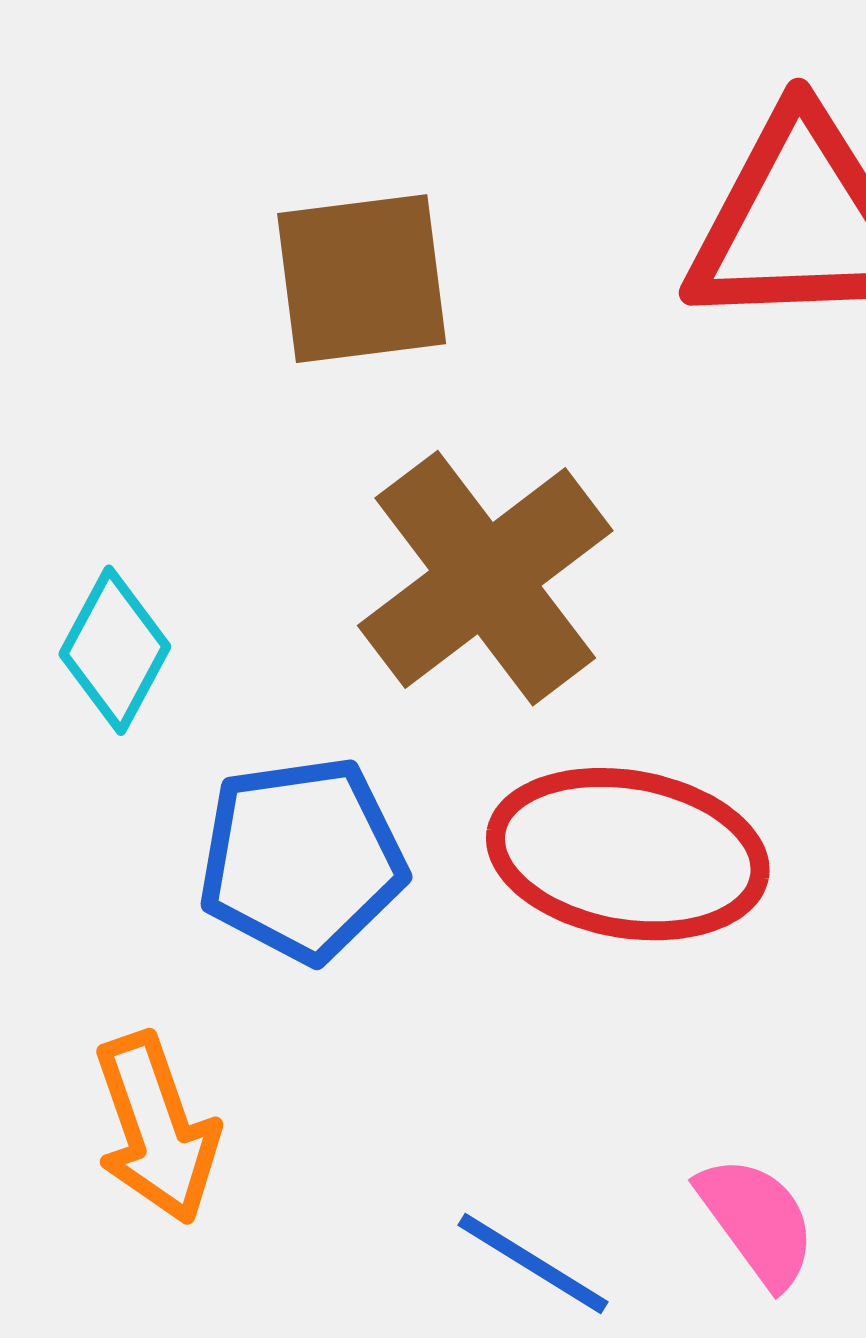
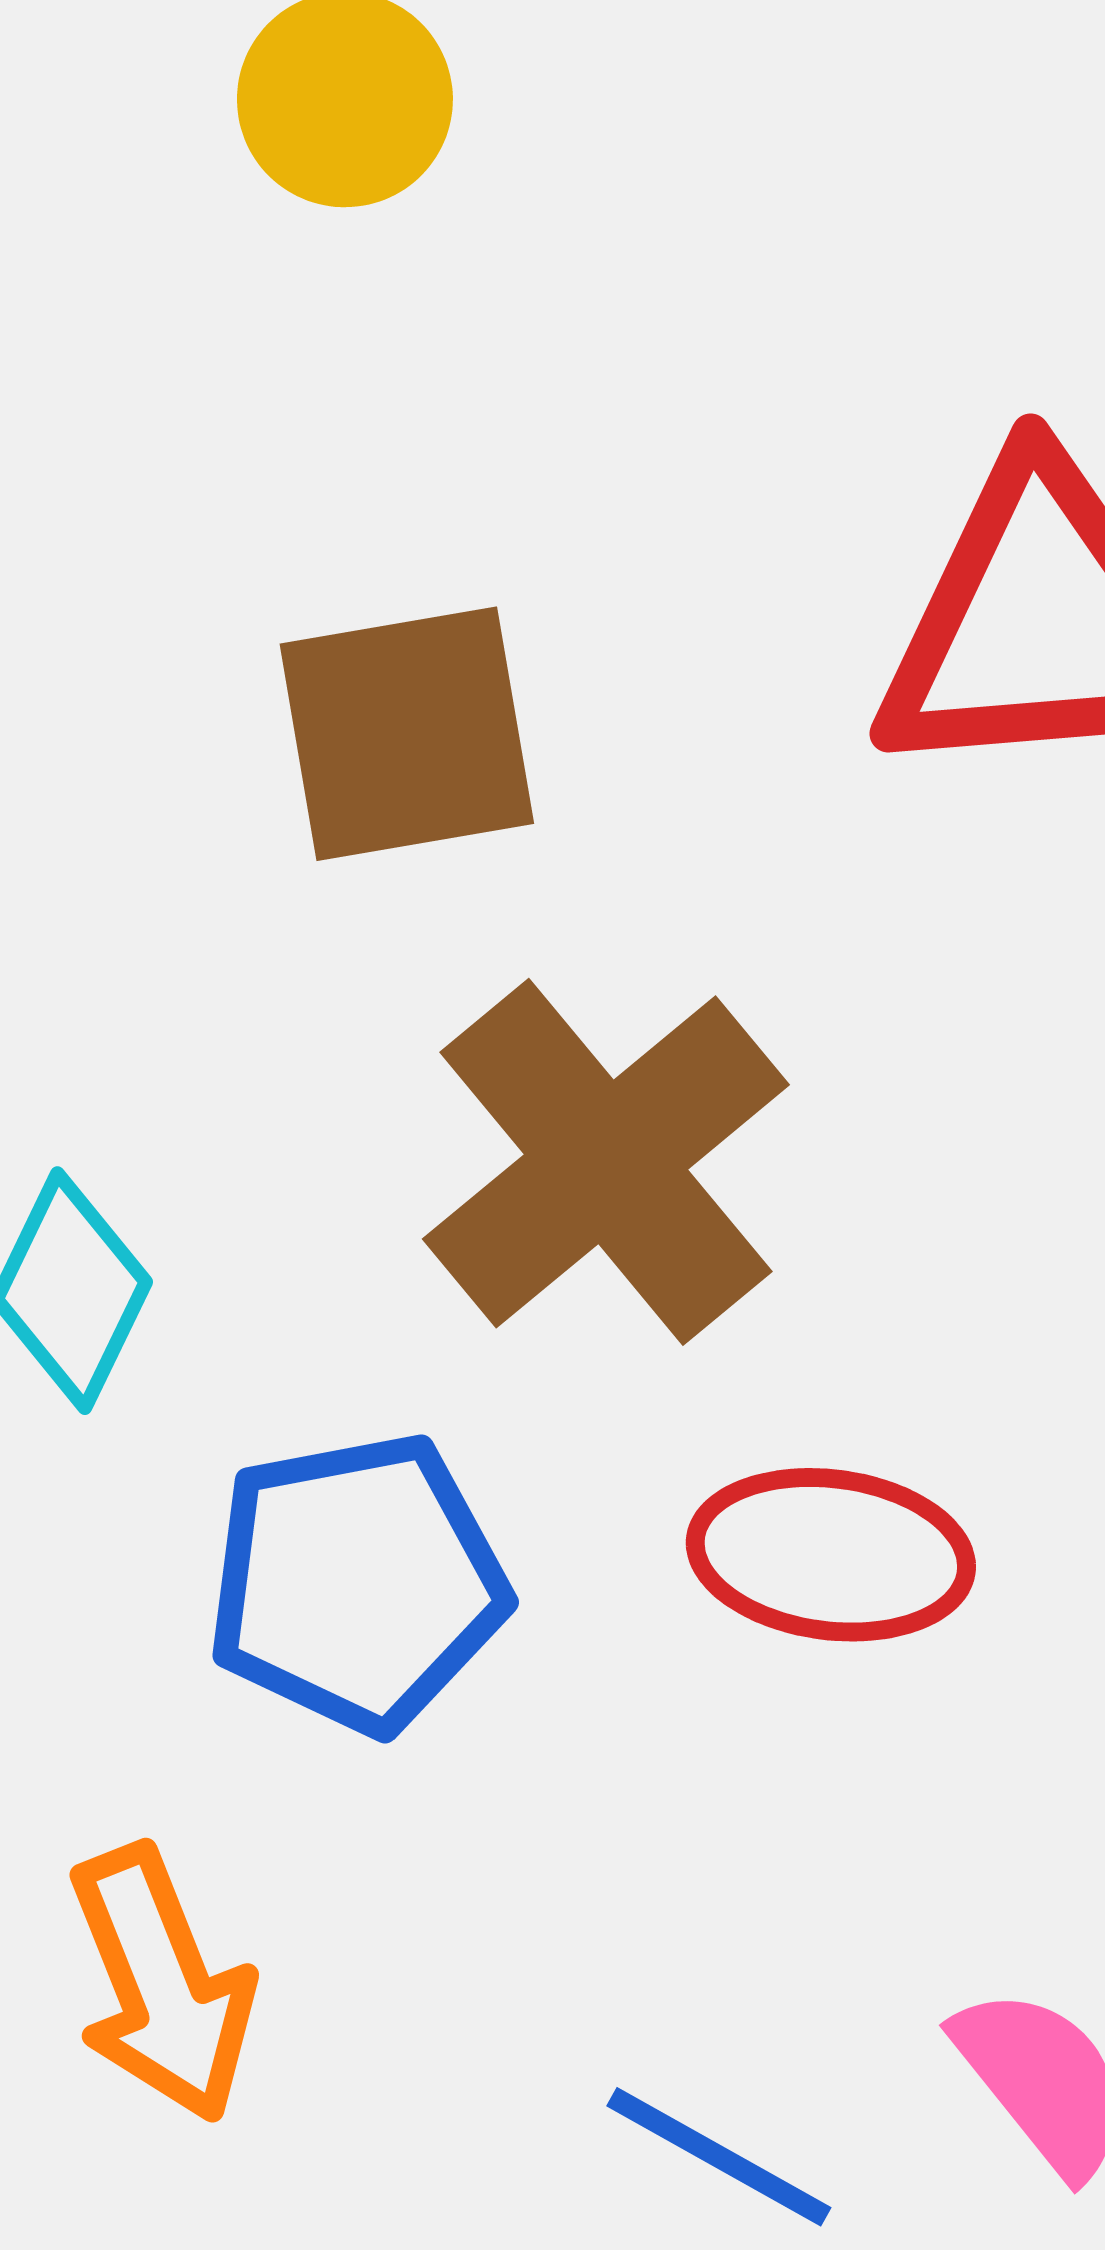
red ellipse: (628, 854) -> (831, 1555), size x0.7

